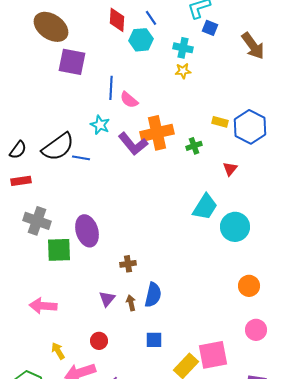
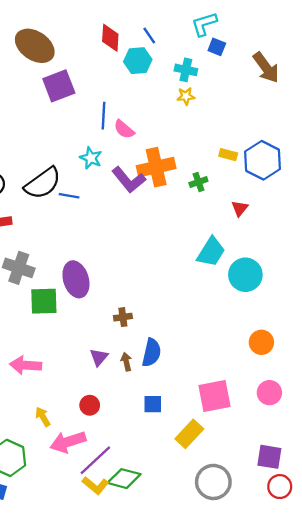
purple square: (72, 62) -> (59, 86), turned -32
pink square: (213, 355) -> (214, 396), moved

